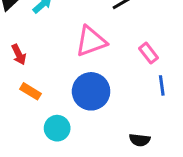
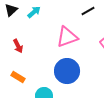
orange rectangle: (31, 91) -> (18, 77), moved

